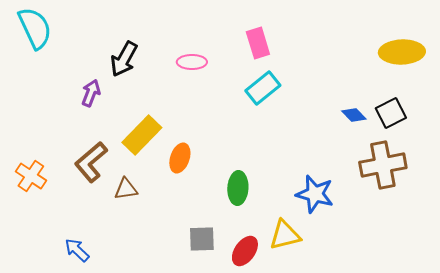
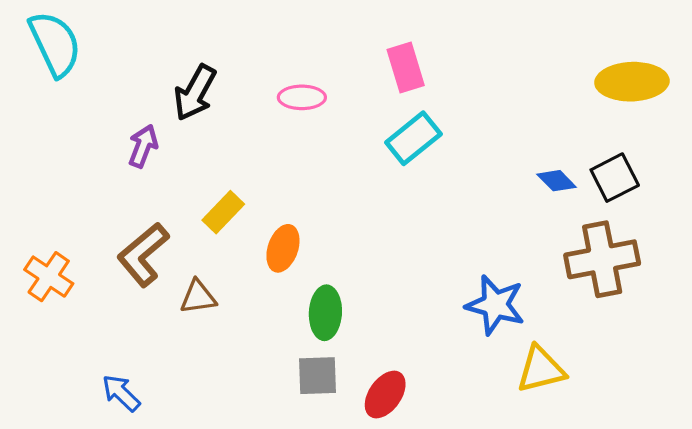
yellow rectangle: (142, 135) -> (223, 212), size x0.7
green ellipse: (238, 188) -> (325, 313), moved
yellow triangle: (285, 235) -> (541, 369), moved

